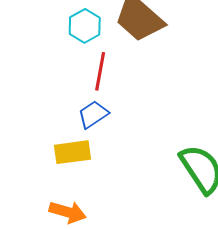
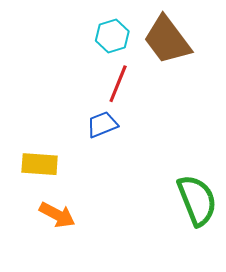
yellow rectangle: (73, 152) -> (40, 164), moved

